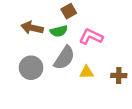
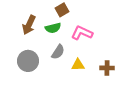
brown arrow: (32, 28) -> (29, 25), turned -78
gray semicircle: (64, 58) -> (58, 52), size x0.7

